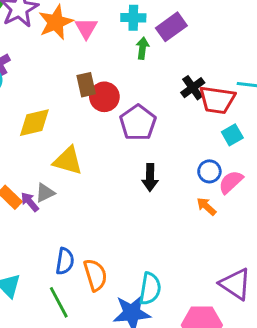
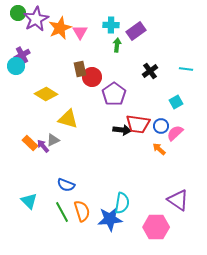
red trapezoid: (217, 100) -> (138, 124), moved
yellow diamond: (34, 123) -> (46, 94), turned 45
black arrow: (150, 177) -> (122, 130), turned -84
blue semicircle: (65, 261) -> (66, 185), turned 102
orange semicircle: (95, 275) -> (82, 211), moved

